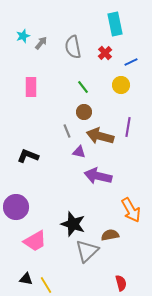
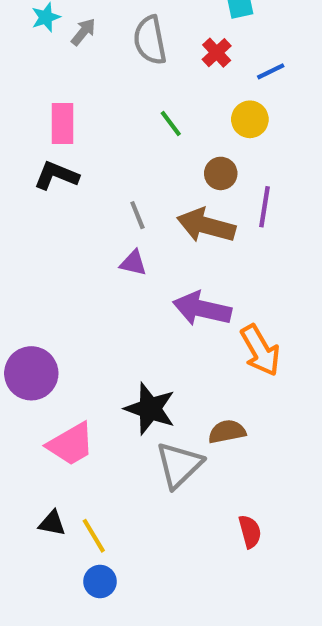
brown circle: (84, 112) -> (221, 173), moved
purple triangle: (79, 152) -> (133, 263), moved
black L-shape: (28, 156) -> (56, 176), moved
orange arrow: (131, 210) -> (260, 350), moved

